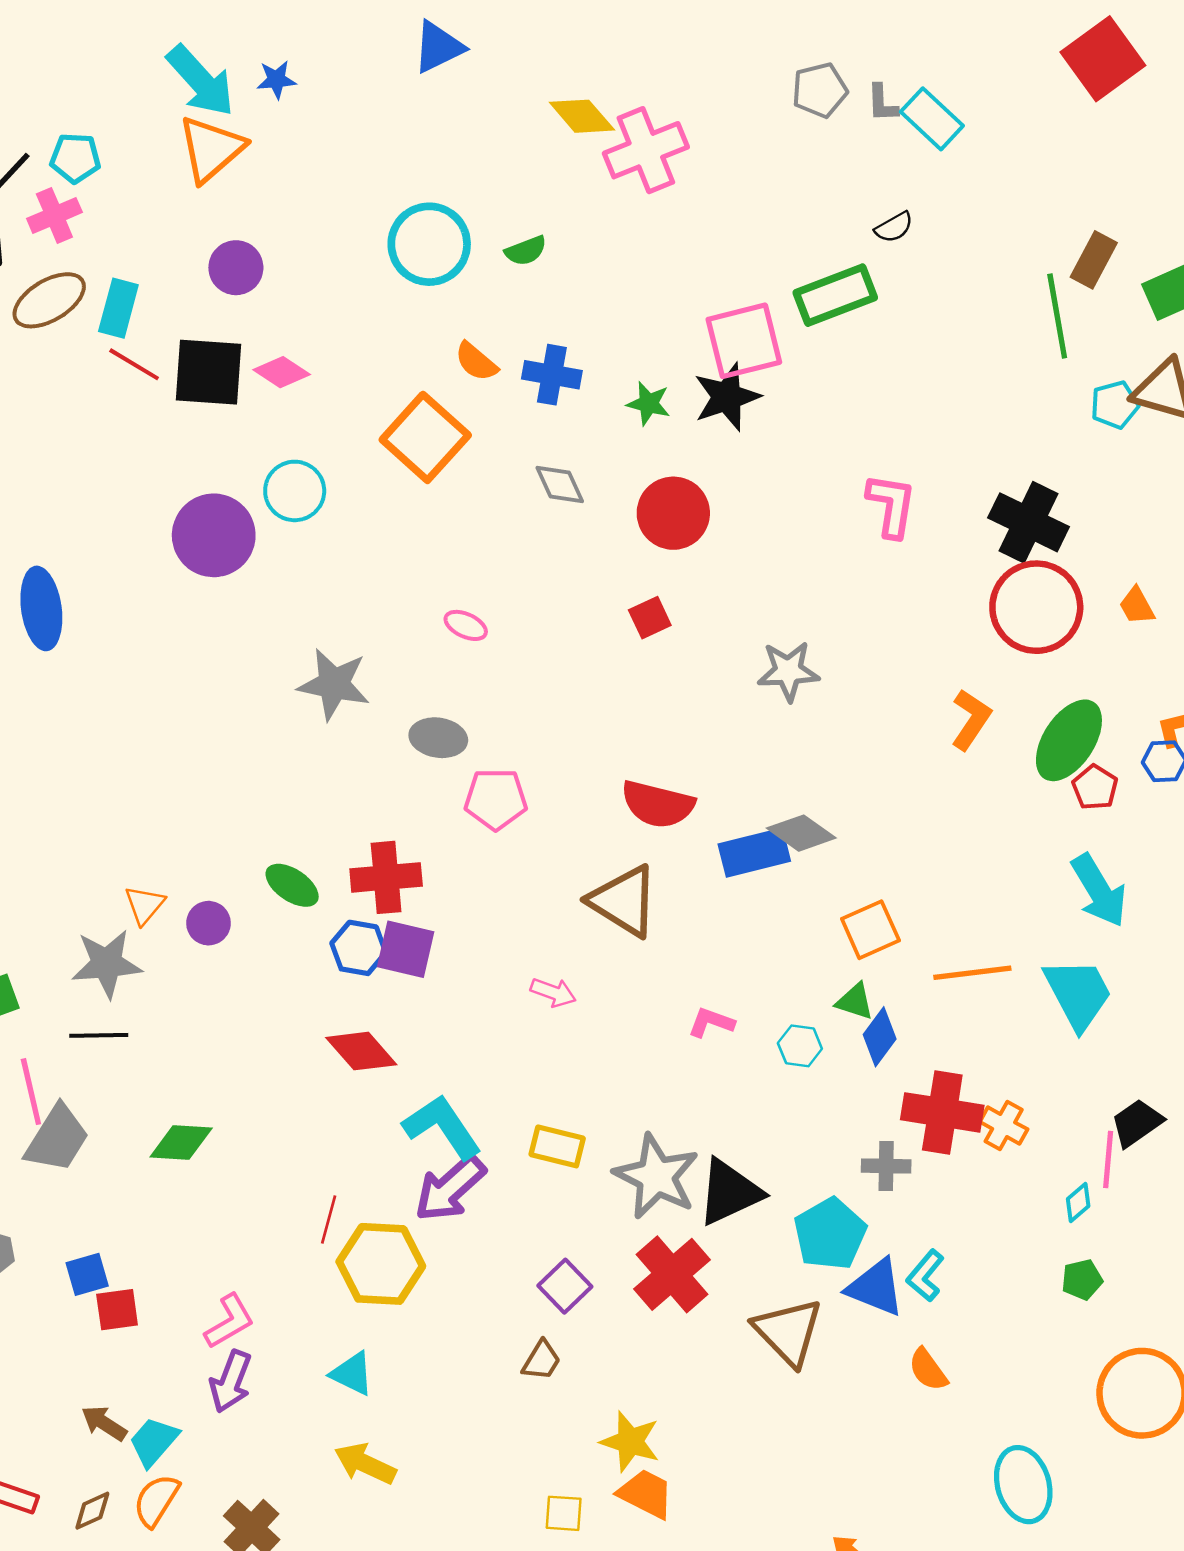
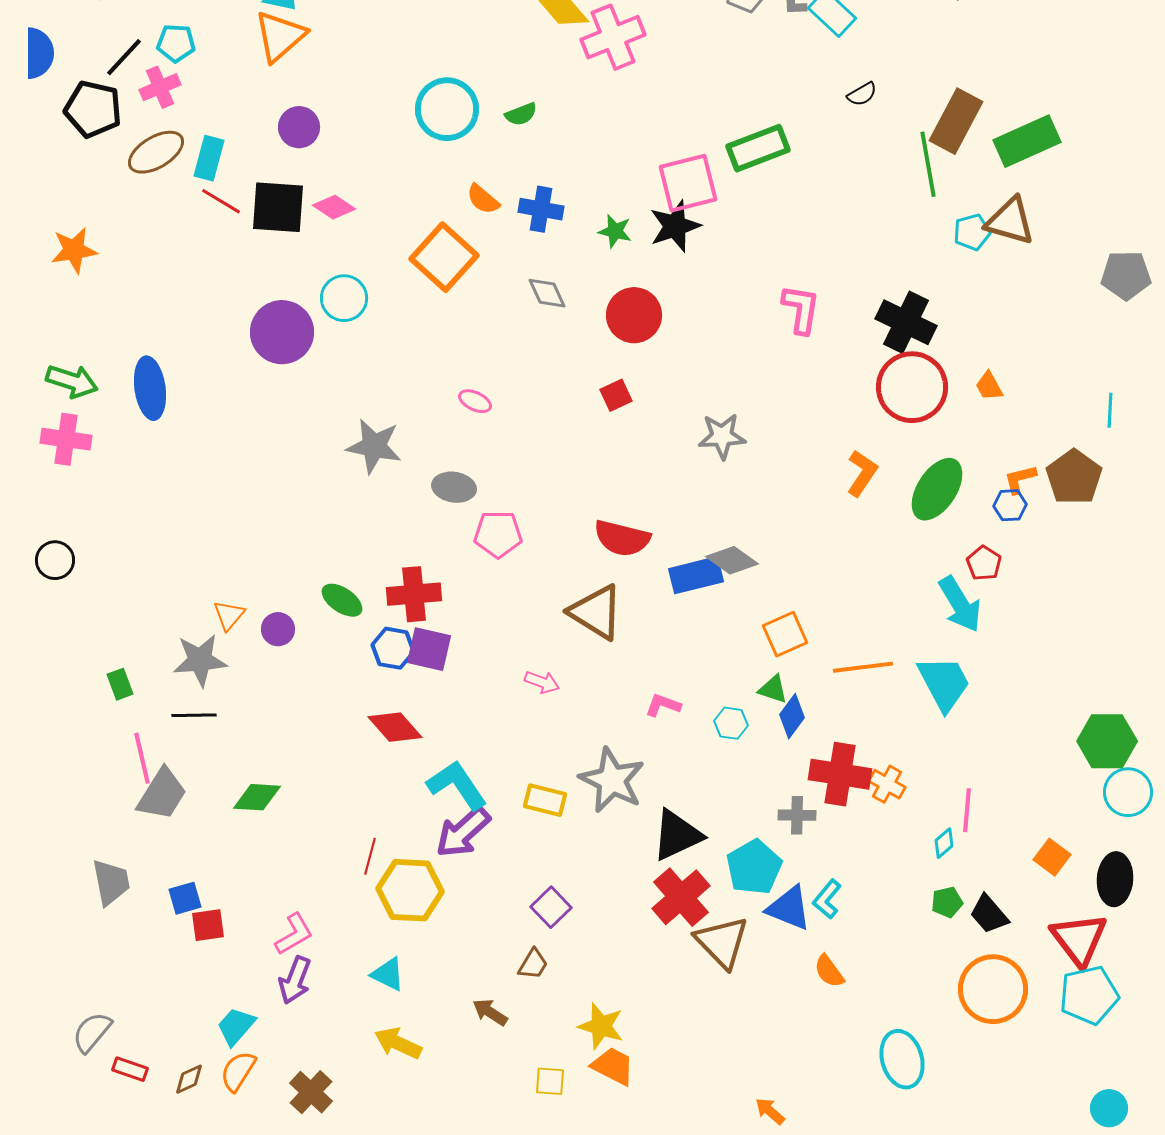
black semicircle: (894, 227) -> (862, 94), moved
brown rectangle: (1094, 260) -> (956, 121), size x1.5
red pentagon: (1095, 787) -> (984, 563), moved
black trapezoid: (1137, 1123) -> (989, 914), moved, turned -96
gray star: (656, 1176) -> (612, 780), moved
red cross: (672, 1274) -> (681, 897), moved
brown arrow: (104, 1423) -> (490, 1012), moved

